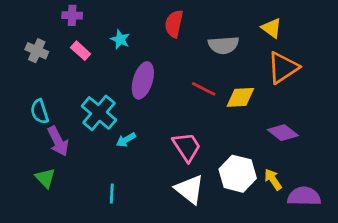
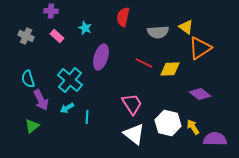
yellow triangle: (272, 28) -> (186, 27), moved
cyan arrow: (126, 140) -> (67, 108), moved
green triangle: (45, 178) -> (32, 126), turned 35
cyan line: (112, 194) -> (87, 117), moved

